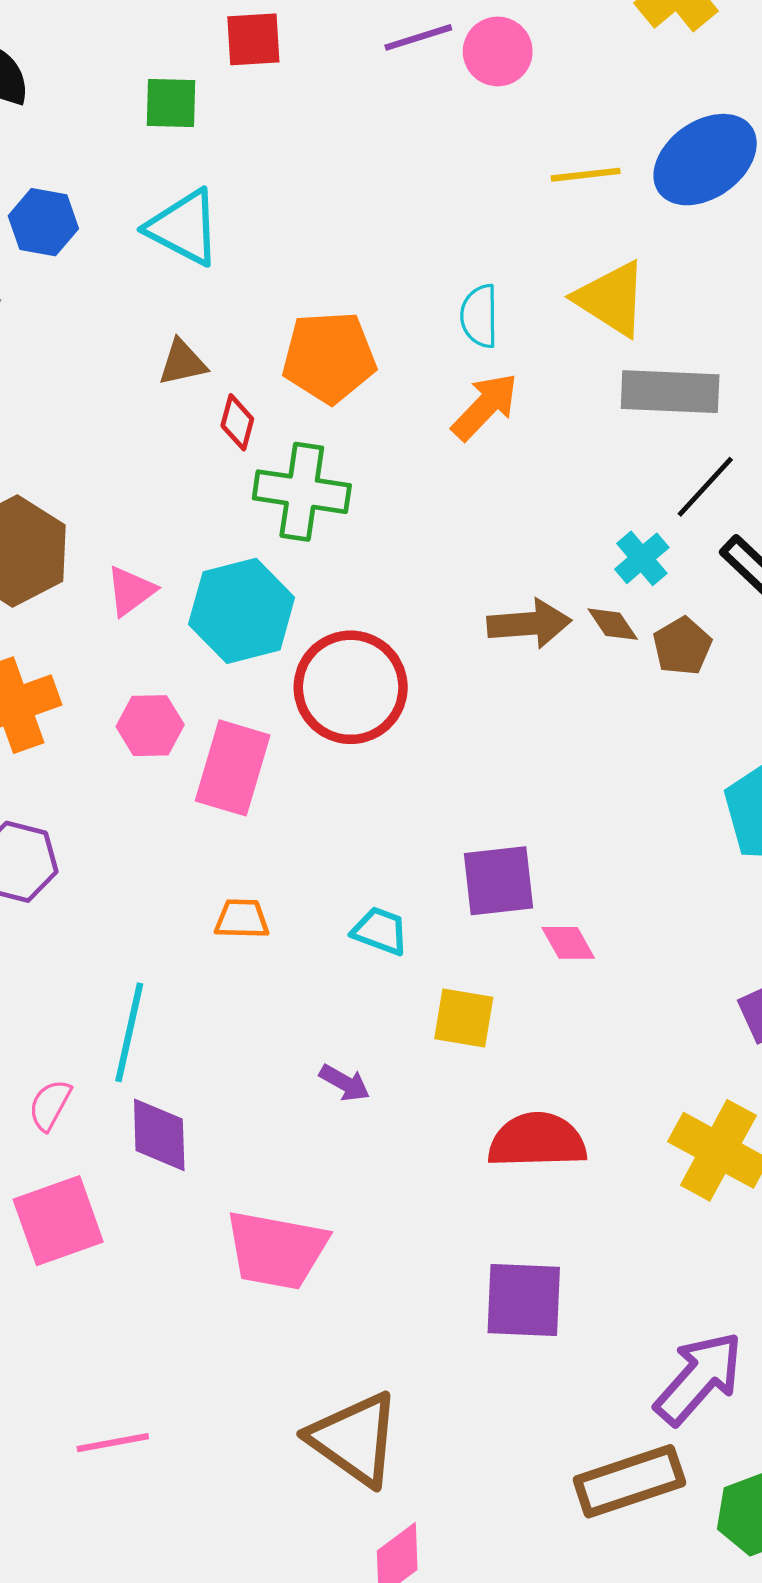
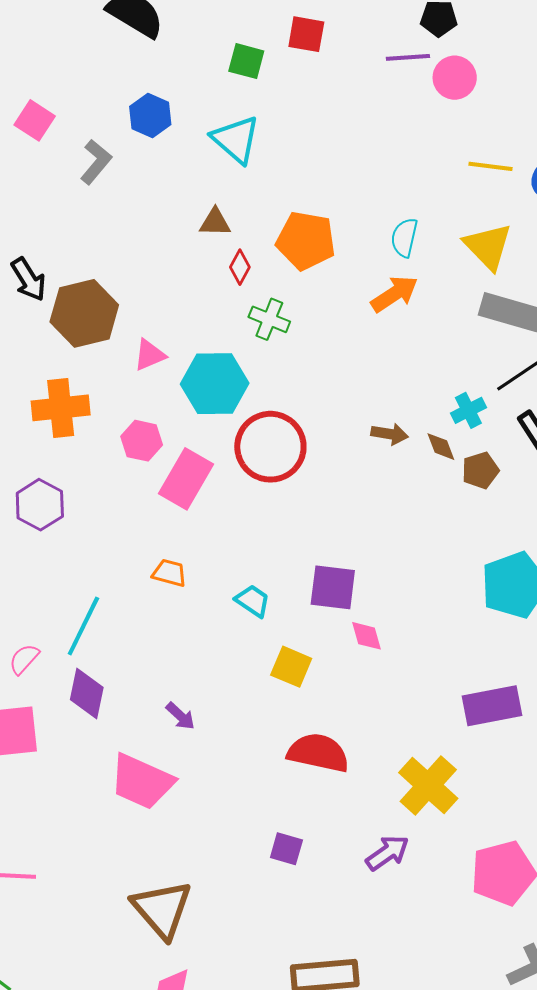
green cross: (302, 492) -> (269, 319), size x0.7
brown arrow: (529, 624) -> (390, 434), size x0.7
purple arrow: (345, 1083) -> (180, 716), moved
purple square: (524, 1300) -> (286, 849), size x0.6
purple arrow: (699, 1378) -> (387, 853), moved, size x0.7

